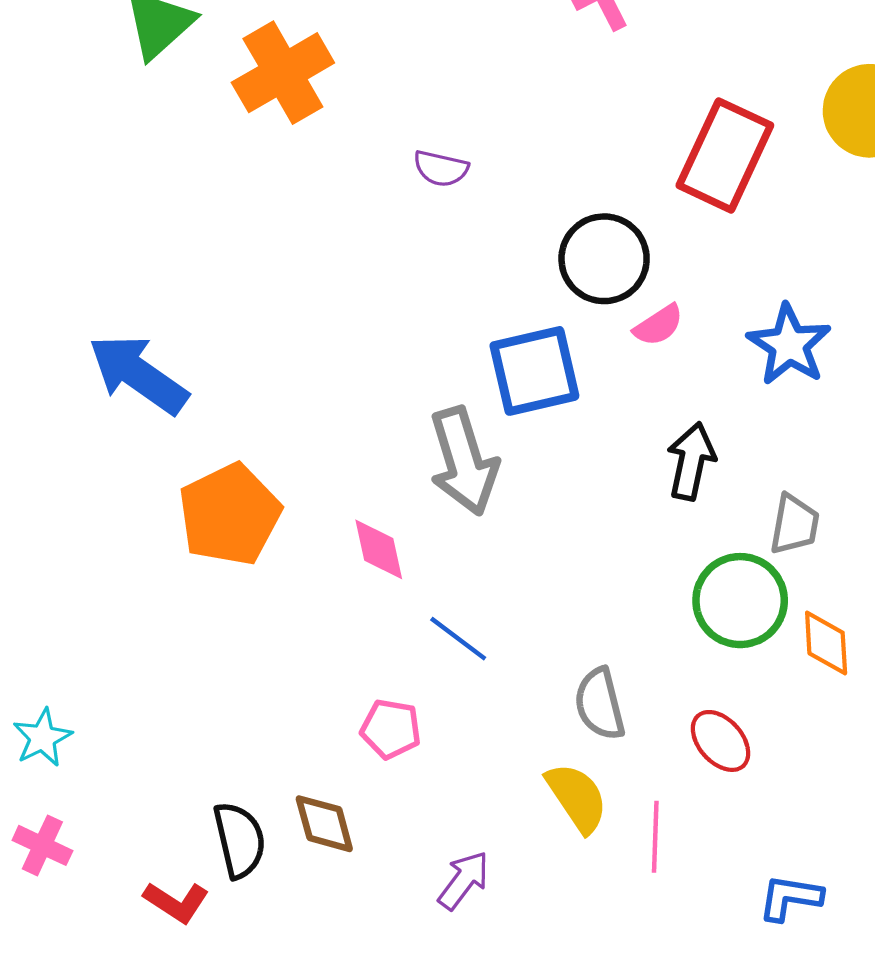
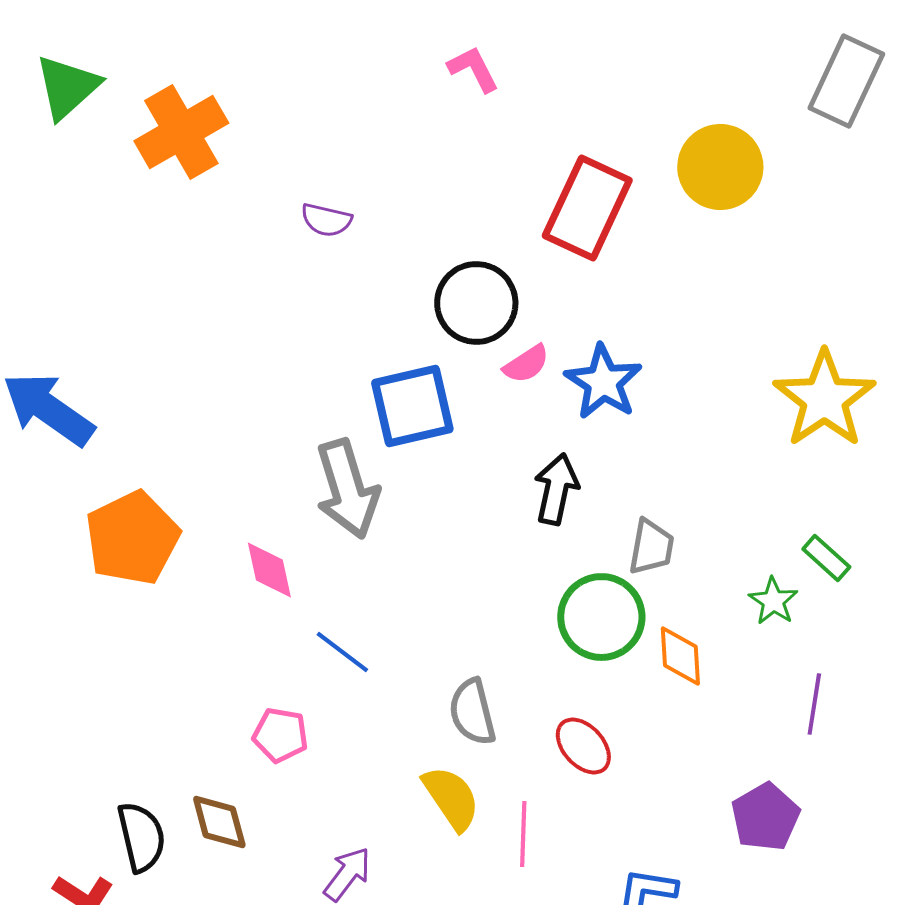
blue star: (789, 345) -> (603, 382), moved

